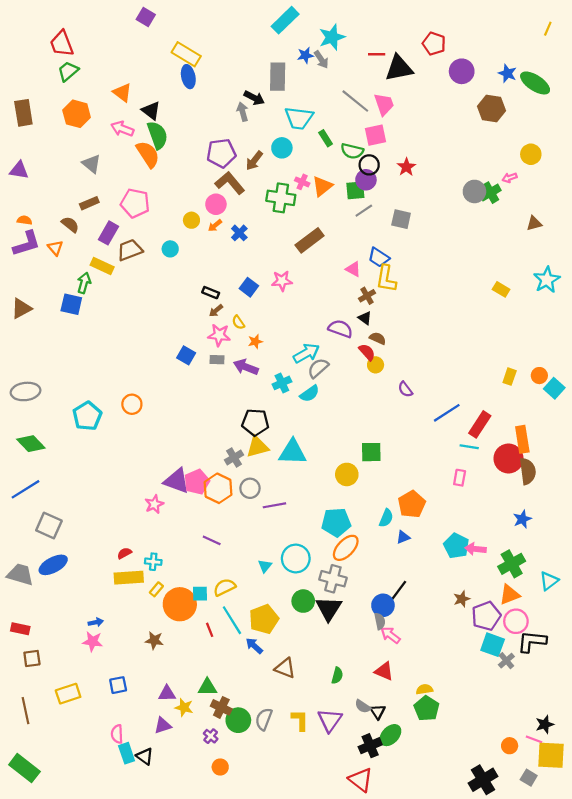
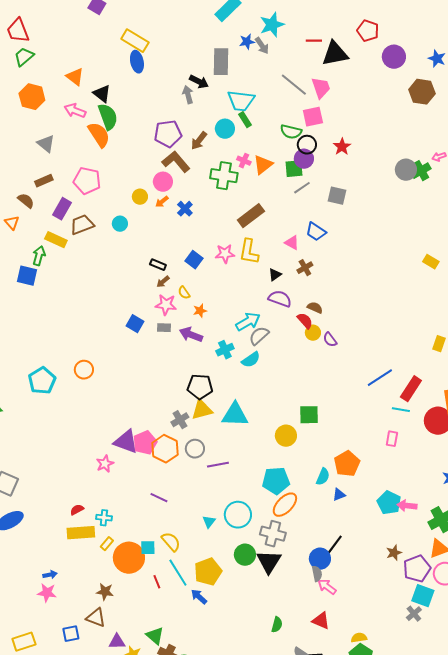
green rectangle: (326, 138) -> (245, 120), moved
yellow L-shape: (386, 279) -> (249, 252), moved
black triangle: (365, 318) -> (275, 275), moved, turned 48
purple semicircle: (405, 389) -> (330, 340), moved
yellow semicircle: (224, 587) -> (171, 542), turned 75
gray cross: (506, 661) -> (414, 614), moved
brown triangle: (285, 668) -> (96, 618), moved
green triangle: (207, 687) -> (155, 636), turned 42

